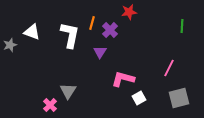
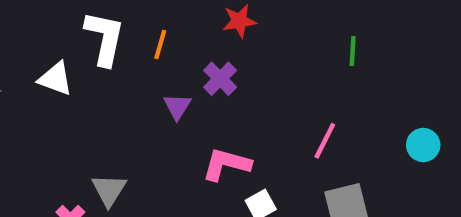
purple cross: (110, 30) -> (220, 79), moved
white triangle: (32, 32) -> (55, 79), moved
white L-shape: (70, 35) -> (105, 38), moved

